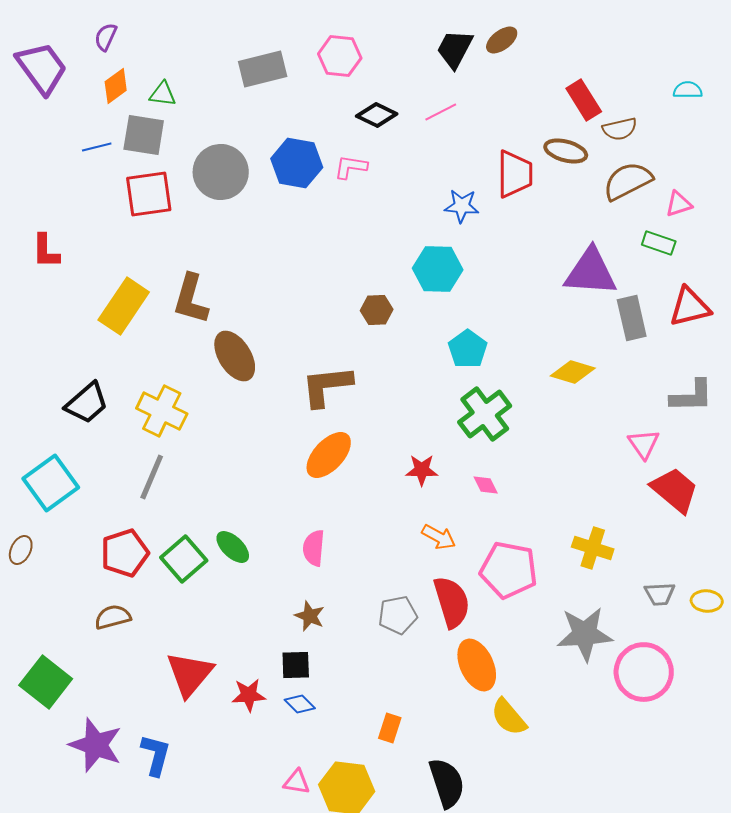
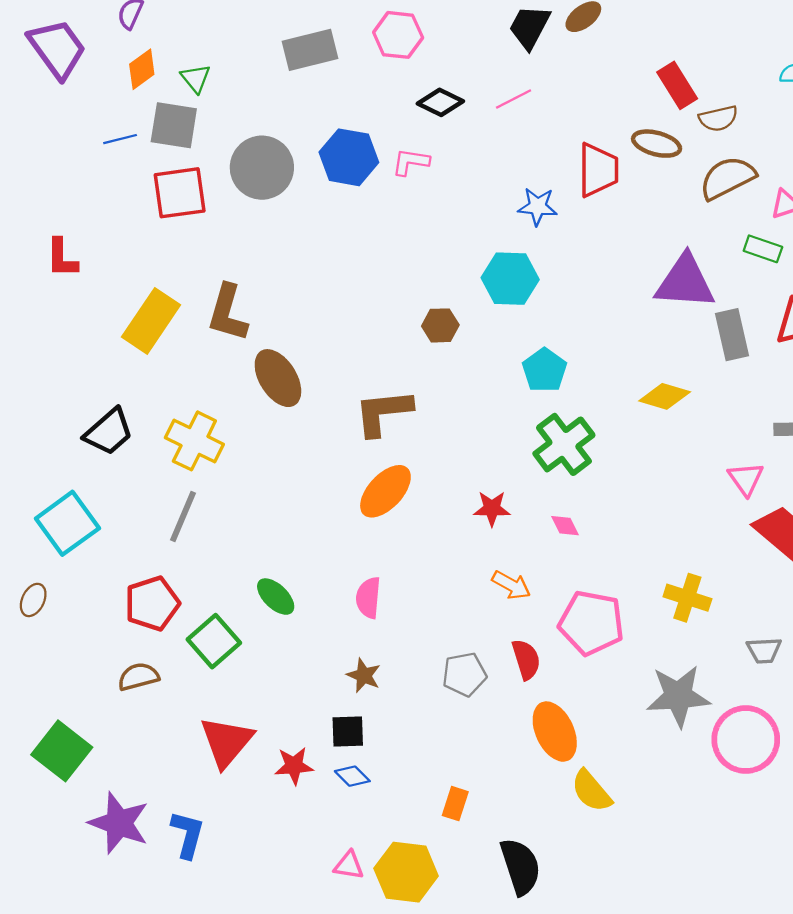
green triangle: (163, 94) -> (196, 78), turned 44
green square: (184, 559) -> (214, 641), moved
red semicircle: (452, 602) -> (526, 659), size x0.7

